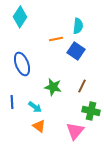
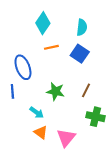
cyan diamond: (20, 17) -> (43, 23), moved
orange line: (56, 39) -> (51, 47), moved
blue line: (12, 102) -> (12, 91), moved
pink triangle: (75, 131) -> (66, 138), moved

